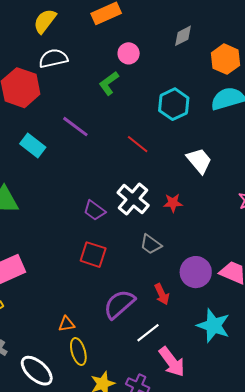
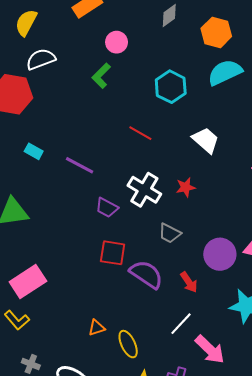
purple line: (75, 127) -> (80, 165), moved
cyan rectangle: (33, 146) -> (34, 151), size x0.7
purple semicircle: (119, 304) -> (146, 274), moved, turned 84
yellow ellipse: (78, 352) -> (128, 344), moved

